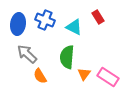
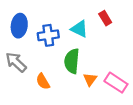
blue cross: (45, 20) -> (48, 35), moved, turned -30
gray arrow: (27, 54) -> (16, 62), moved

